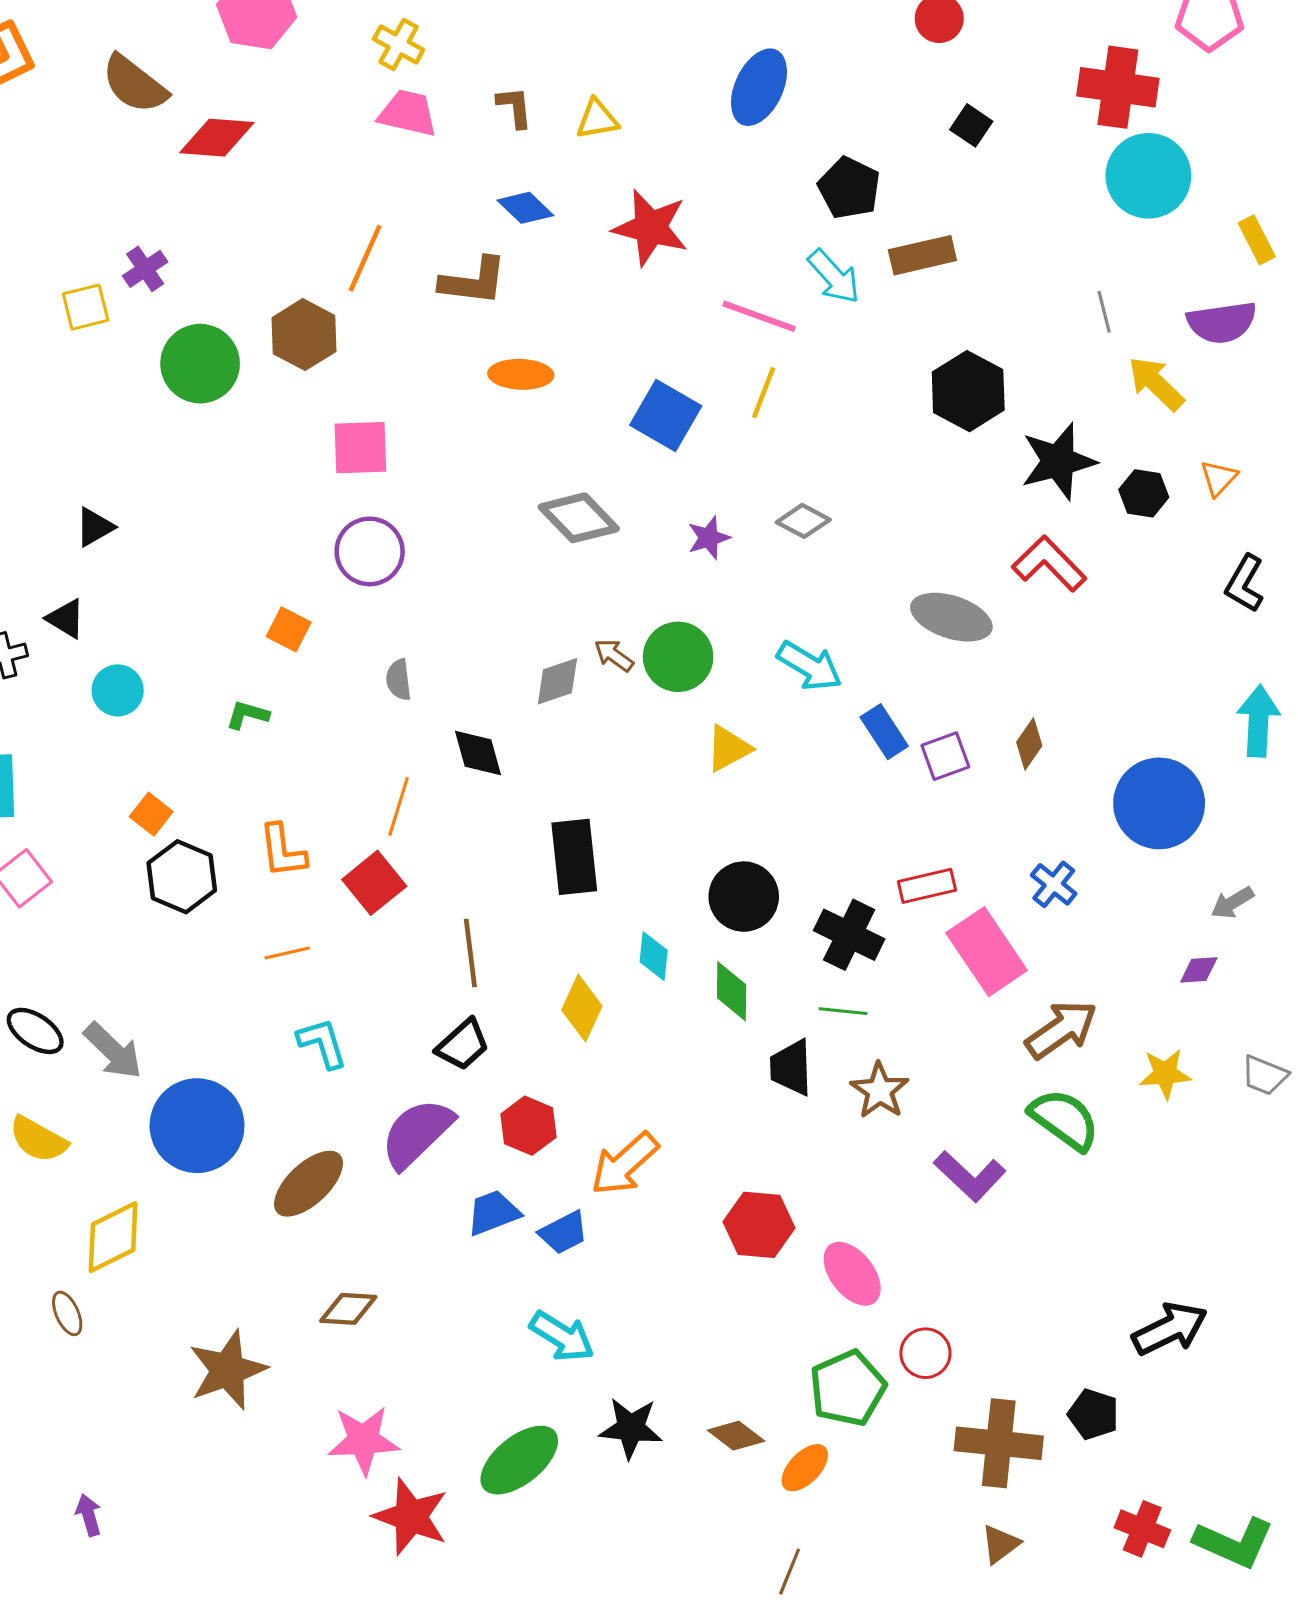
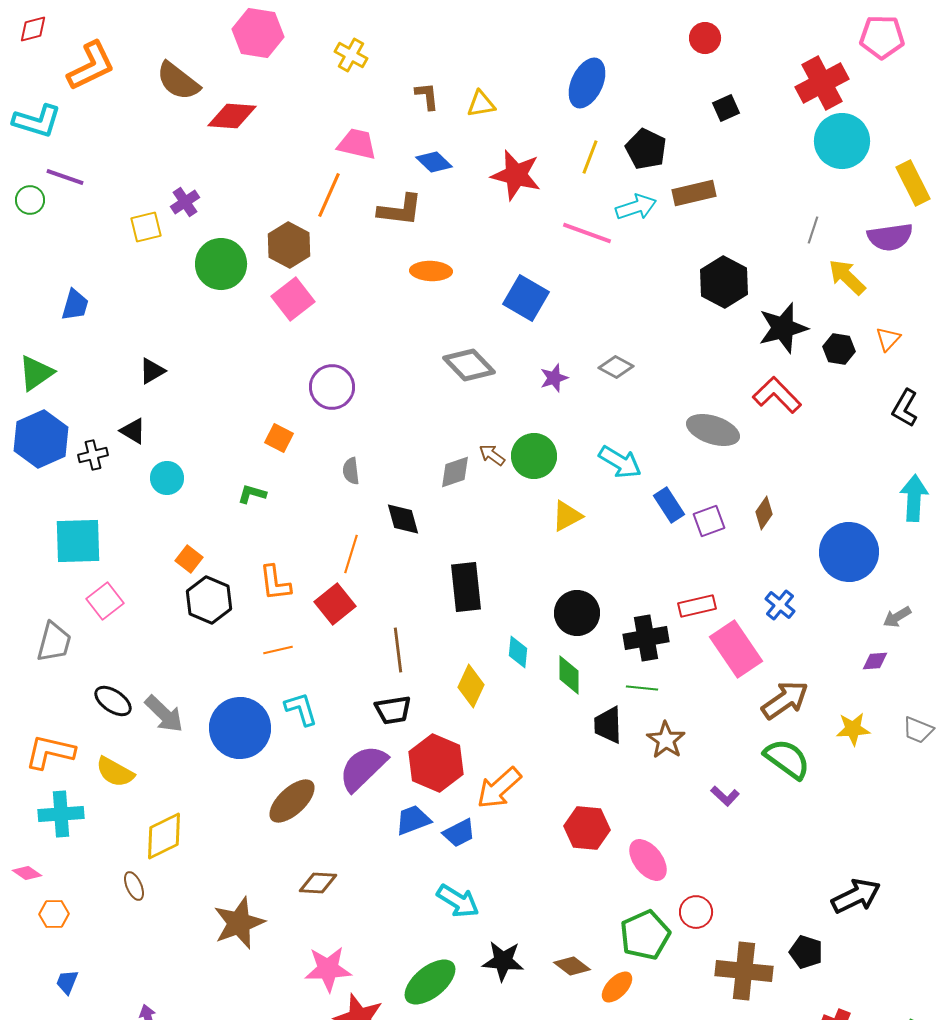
red cross: (1118, 87) -> (822, 83), turned -36
pink trapezoid: (408, 113) -> (357, 144), moved
black square: (971, 125) -> (726, 108), turned 32
yellow rectangle: (1257, 240) -> (913, 183), size x1.4
cyan arrow: (834, 277) -> (636, 207), turned -66
gray line: (1104, 312) -> (813, 230), turned 32
yellow line: (764, 393) -> (590, 157), moved
pink square: (360, 448) -> (293, 299), moved, turned -36
black cross: (849, 935) -> (646, 638), turned -36
black trapezoid: (463, 1045) -> (393, 710), turned 33
blue circle: (197, 1126) -> (240, 728), moved
red hexagon: (528, 1126) -> (436, 763), size x1.5
purple L-shape: (970, 1176) -> (725, 796), size x0.6

